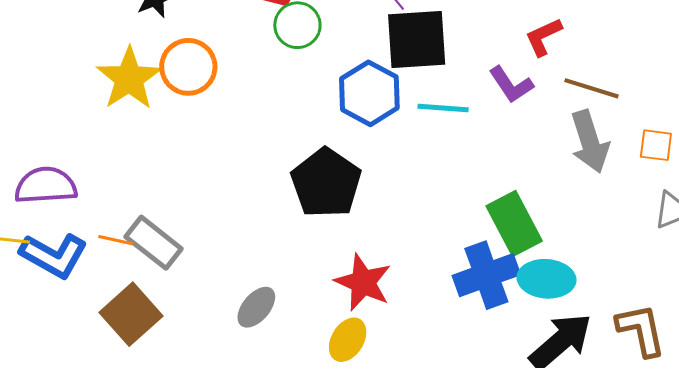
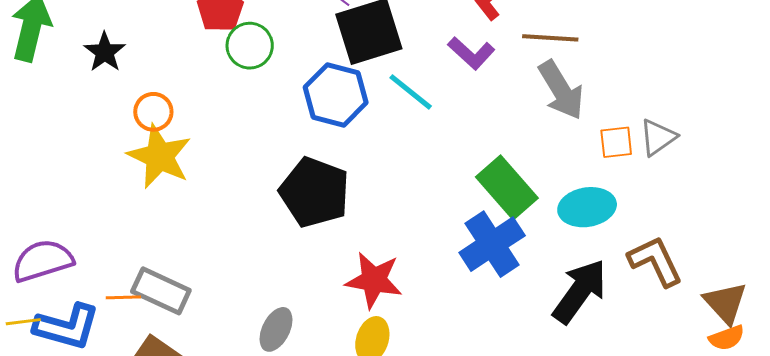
orange circle: (188, 67) -> (153, 112), size x0.7
yellow star: (129, 78) -> (160, 156), moved
cyan line: (443, 108) -> (411, 92), turned 48
orange square: (656, 145) -> (616, 142), moved
cyan ellipse: (546, 279) -> (587, 207), moved

